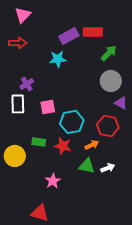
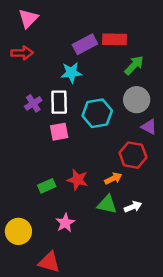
white rectangle: (18, 104) -> (59, 102), moved
cyan hexagon: (72, 122) -> (97, 113), moved
green rectangle: (39, 142) -> (47, 186), moved, turned -32
yellow circle: (15, 156) -> (18, 231), moved

